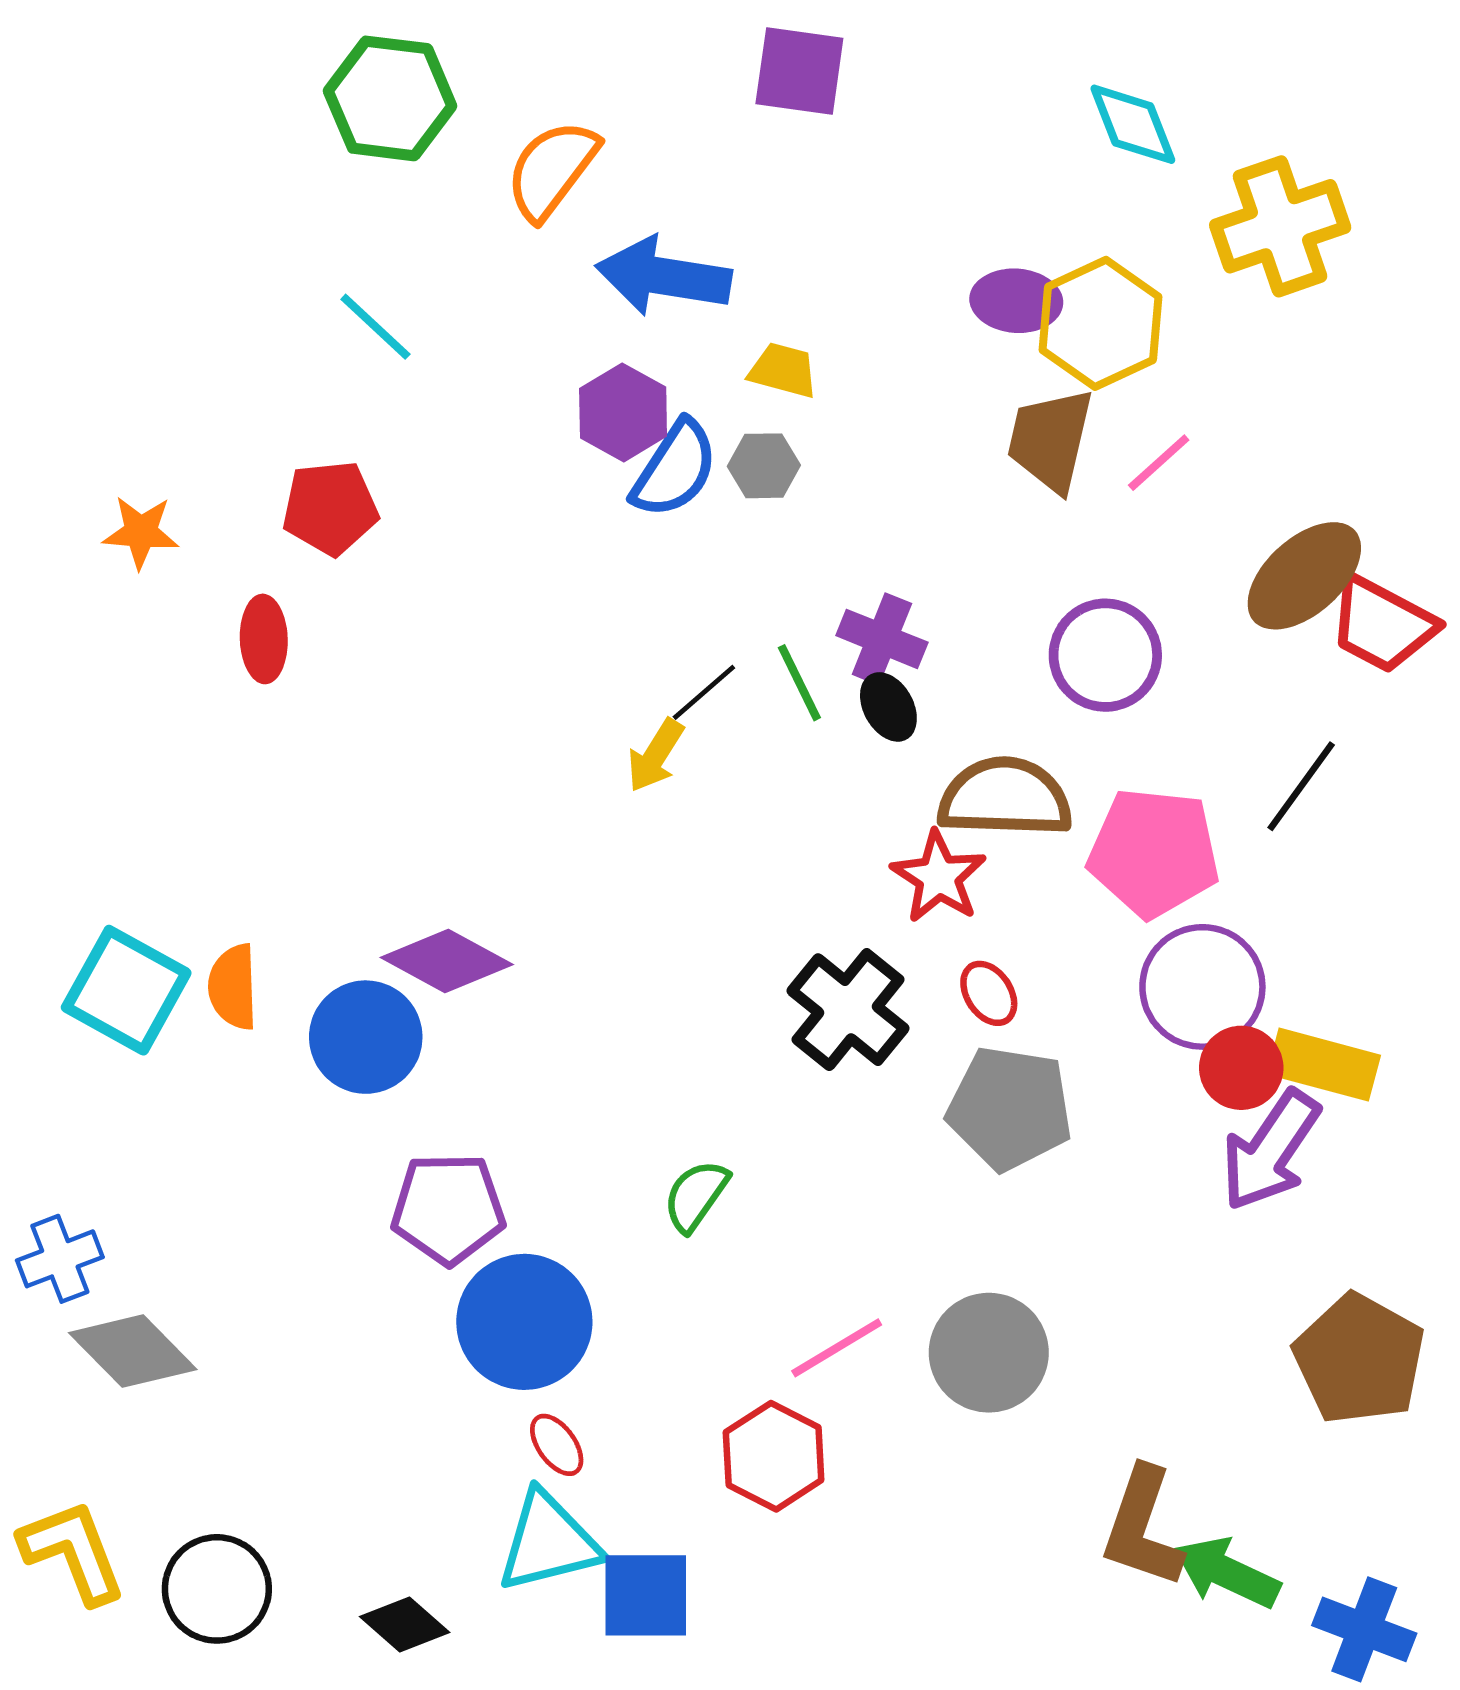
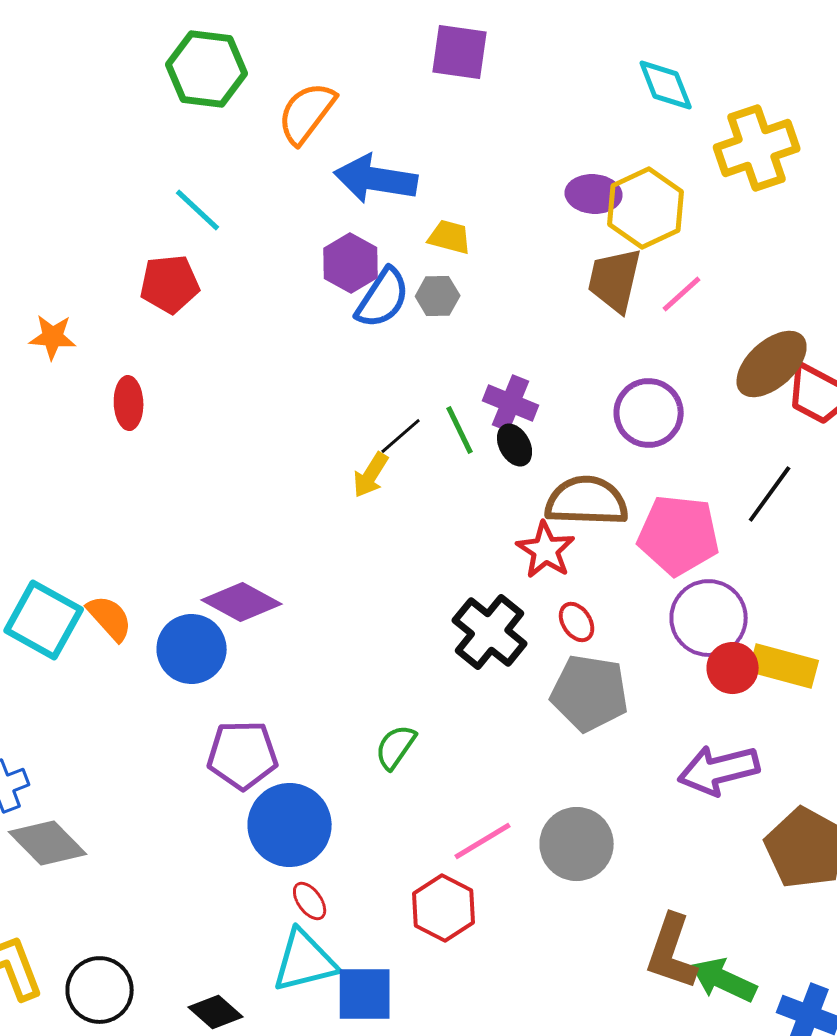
red pentagon: (330, 508) -> (170, 284), moved
orange semicircle: (233, 987) -> (110, 618), turned 140
purple arrow: (1270, 1150) -> (719, 770), moved, turned 42

